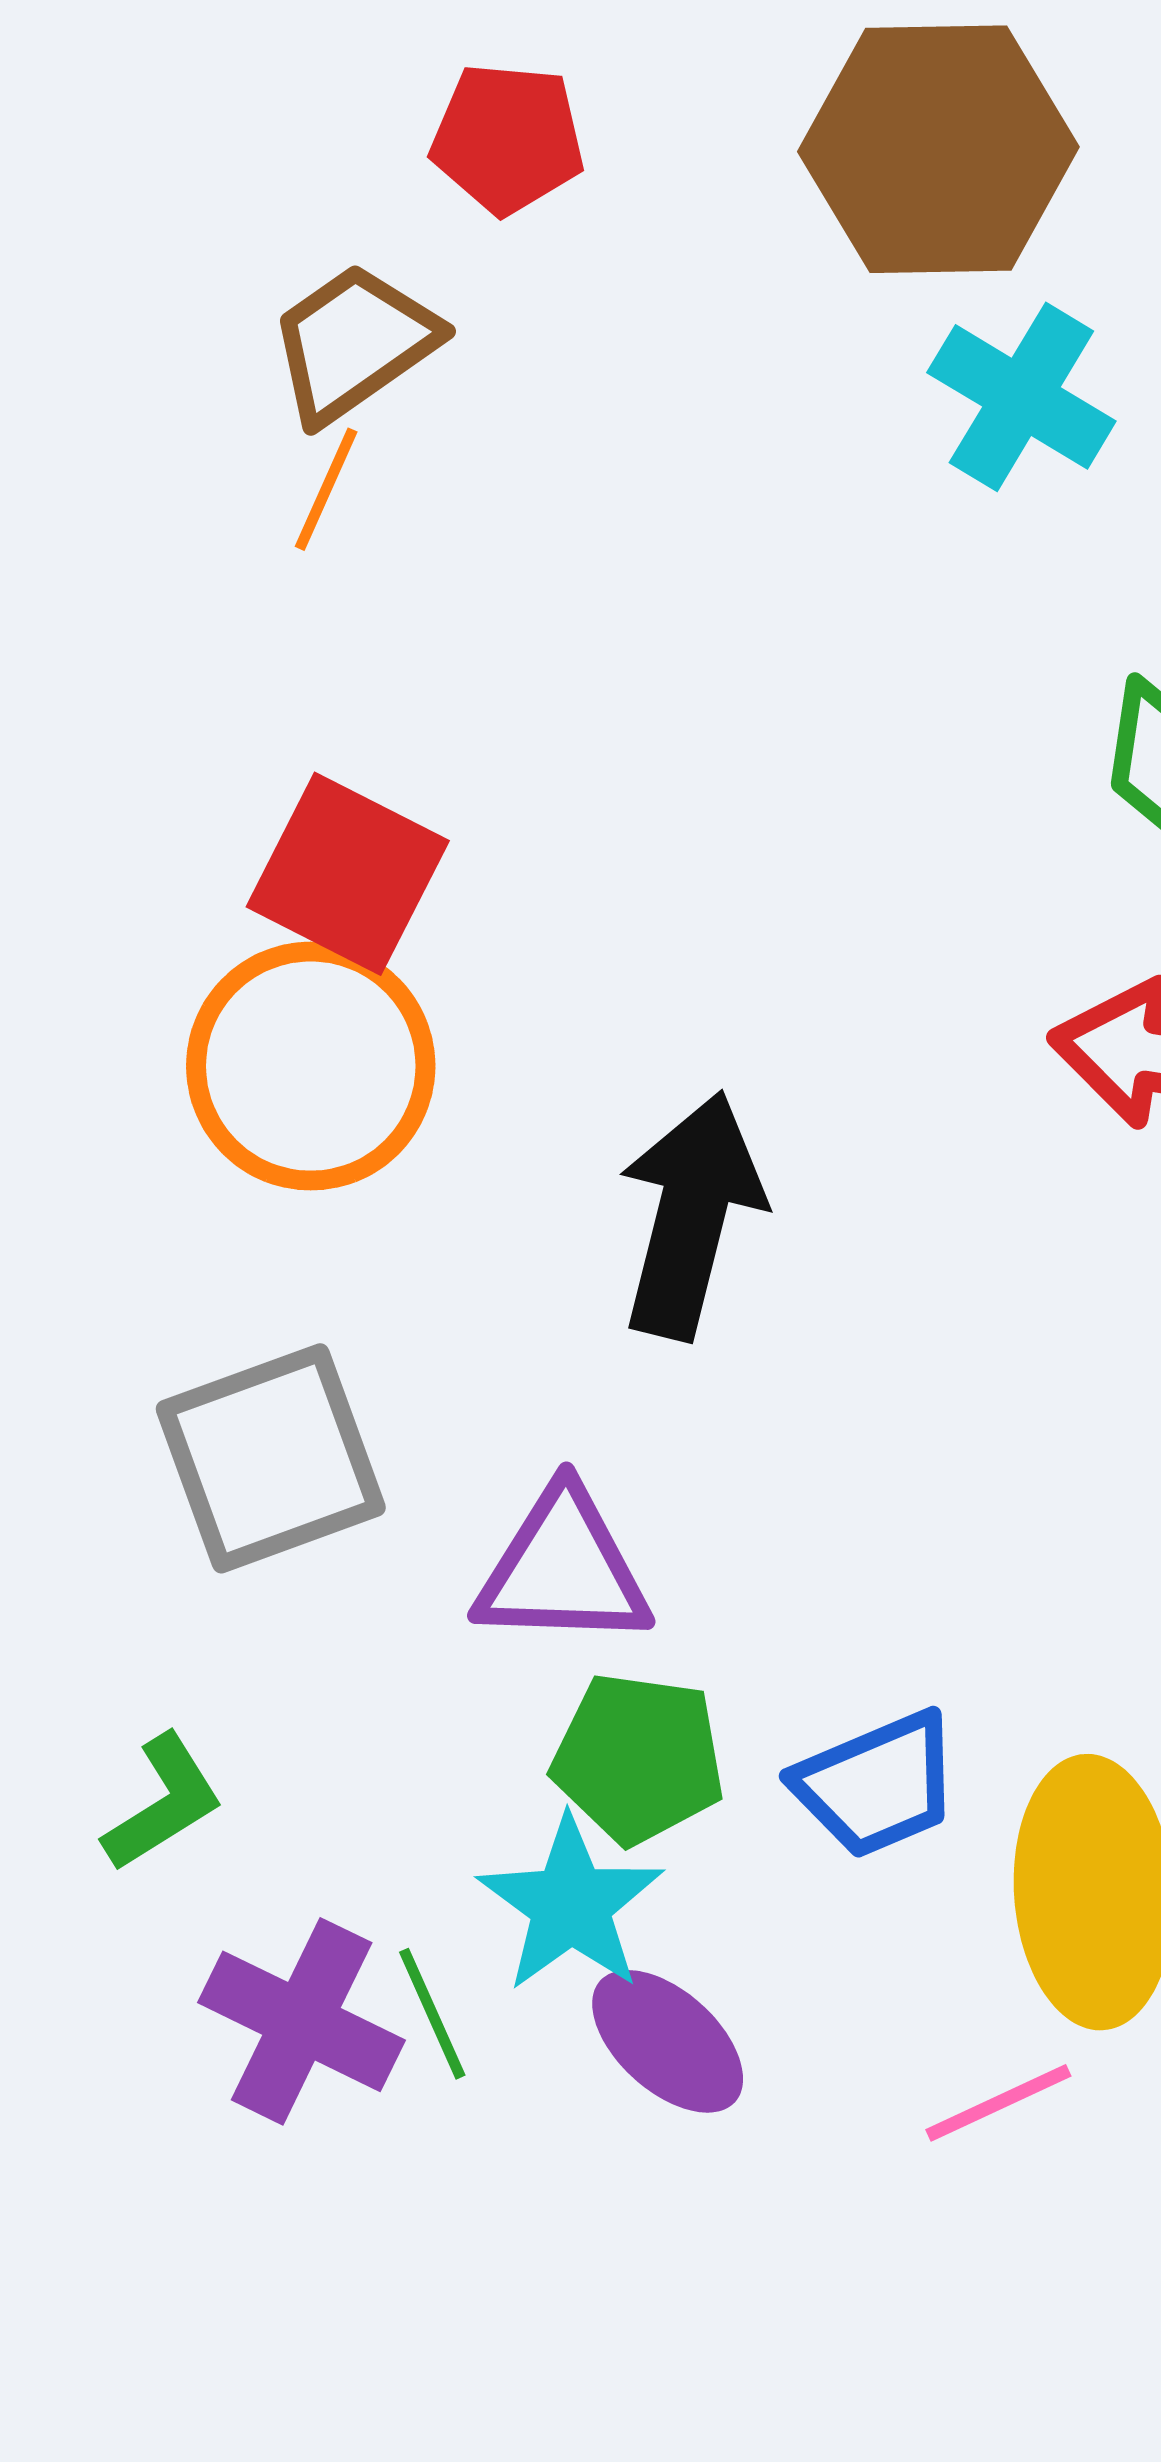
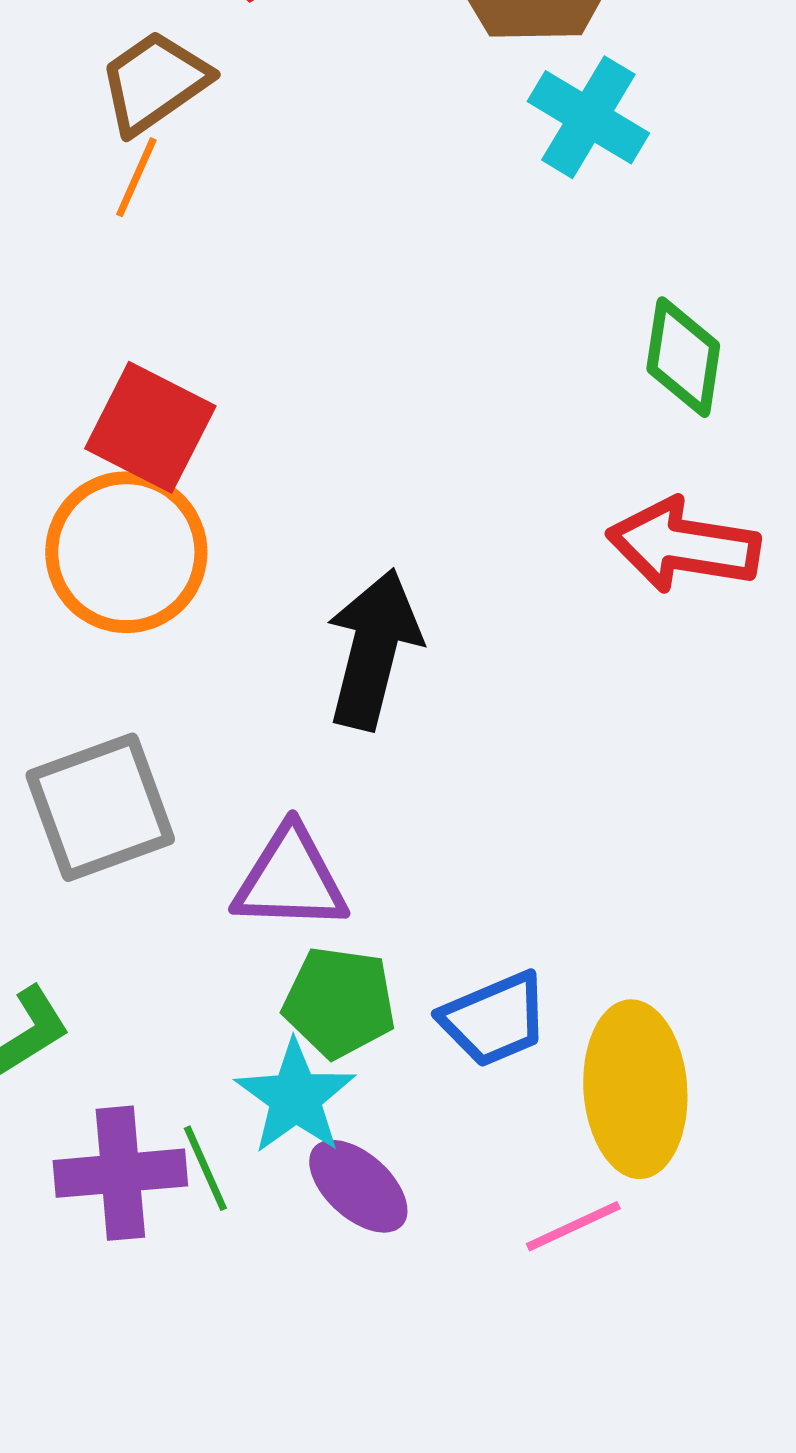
purple cross: (302, 2021) -> (120, 1173), turned -31

